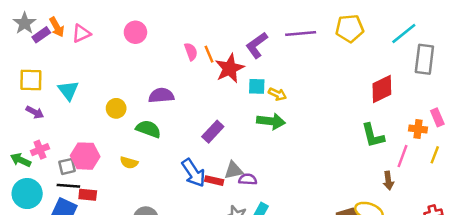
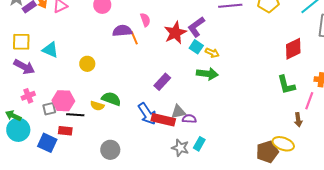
purple L-shape: (257, 45) -> (196, 27), moved
orange line: (209, 54) -> (134, 38), moved
cyan square: (257, 86) -> (196, 47), turned 32
cyan triangle: (68, 90) -> (50, 50), turned -30
purple semicircle: (161, 95) -> (122, 31), moved
purple arrow: (35, 112) -> (24, 67), size x1.5
green semicircle: (148, 129) -> (111, 99), moved
green arrow: (21, 160) -> (13, 116), moved
red rectangle: (214, 181) -> (163, 120), size x1.6
black line: (68, 186) -> (75, 115), moved

